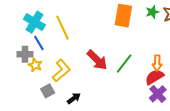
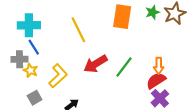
cyan cross: (34, 22) -> (29, 25), turned -30
yellow line: (63, 28) -> (78, 30), moved
red arrow: (97, 60) -> (95, 64), turned 105
gray square: (48, 91) -> (35, 98), moved

